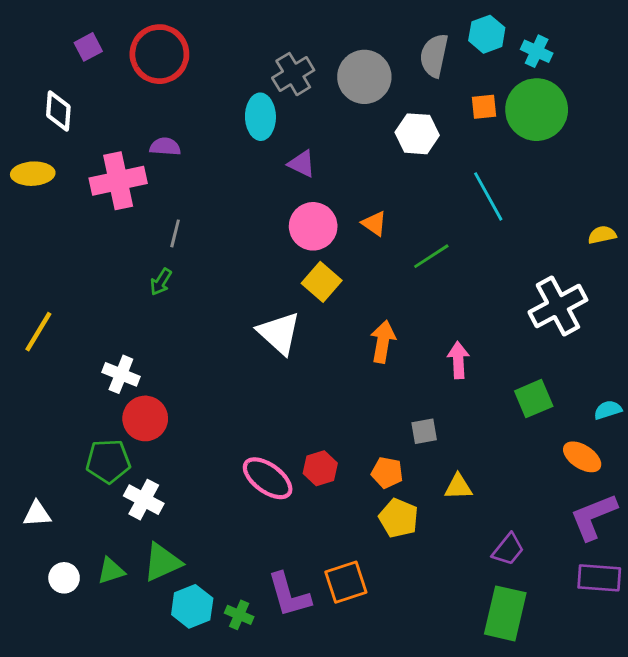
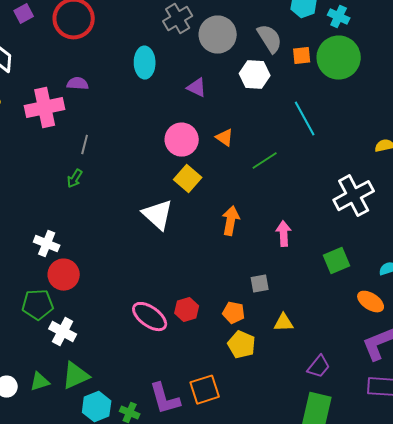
gray semicircle: (434, 56) -> (270, 39), moved, turned 136
gray cross: (293, 74) -> (178, 19), moved
purple triangle: (302, 164) -> (197, 88), moved

